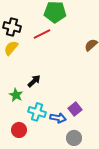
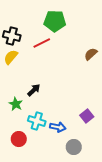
purple square: (75, 109) -> (87, 116), moved

